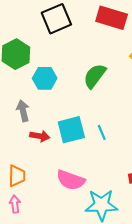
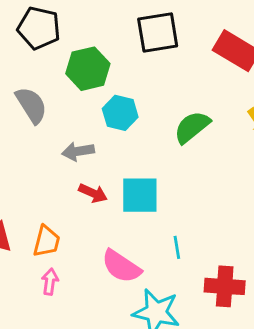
gray arrow: (23, 111) -> (78, 151), turned -100
cyan line: (102, 132) -> (177, 247), moved
pink arrow: (15, 204) -> (50, 282), moved

